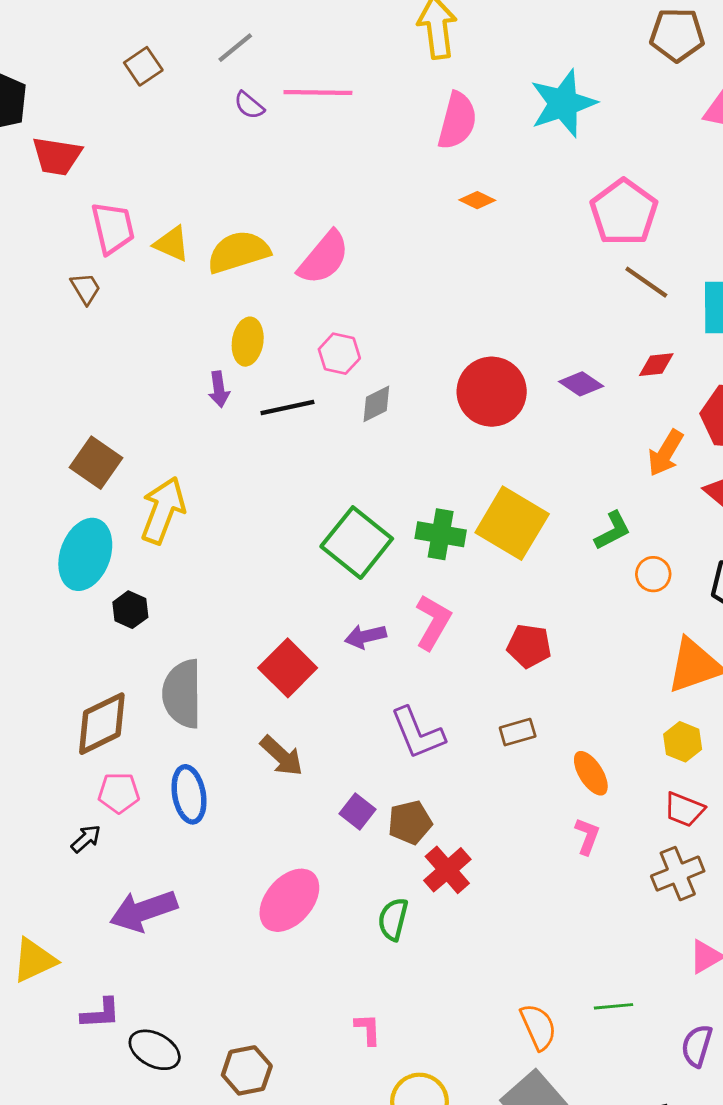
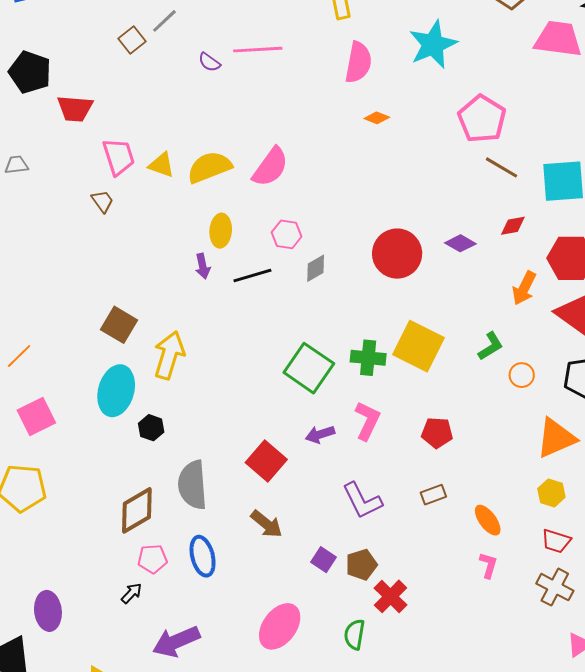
gray line: (235, 48) -> (164, 21), moved
brown cross: (678, 874) -> (555, 587), turned -36

